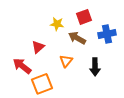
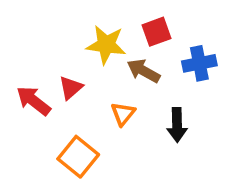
yellow star: (57, 24) -> (106, 45), size x1.5
red arrow: (22, 66) -> (33, 101), moved
orange square: (42, 84) -> (78, 157), turned -30

